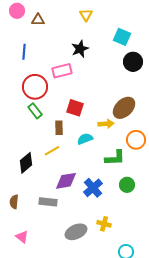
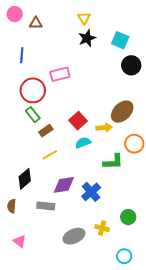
black star: (80, 49) -> (87, 38), moved
red square: (75, 108) -> (78, 121), moved, turned 30
brown rectangle: (59, 128) -> (46, 131), moved, turned 56
black diamond: (26, 163) -> (25, 179), moved
green circle: (127, 185) -> (128, 217), moved

